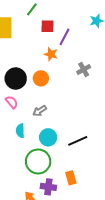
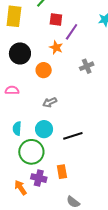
black circle: (16, 79) -> (20, 53), moved
pink semicircle: (12, 102) -> (12, 90), turned -56
gray arrow: (40, 111) -> (50, 102), moved
cyan semicircle: (20, 131) -> (17, 128), moved

